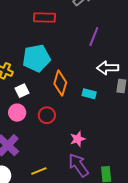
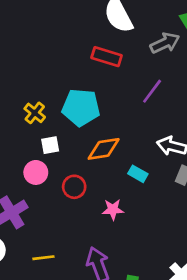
purple line: (94, 37) -> (152, 91), moved
orange diamond: (60, 83) -> (104, 149), turned 50
pink star: (78, 139) -> (113, 209), moved

